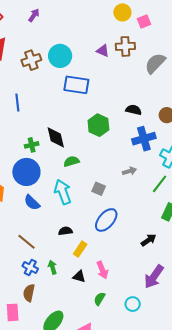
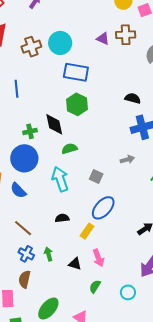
green hexagon: (98, 125) -> (77, 104), moved
blue semicircle: (32, 203) -> (18, 190), moved
yellow rectangle: (80, 249) -> (87, 231), moved

